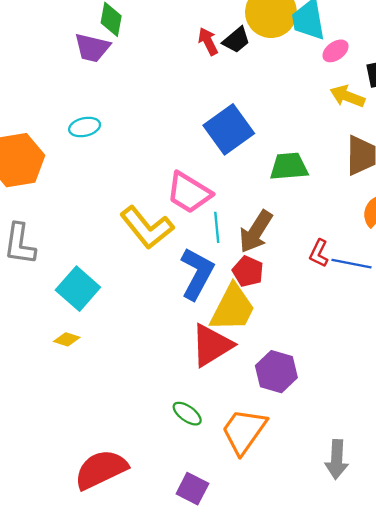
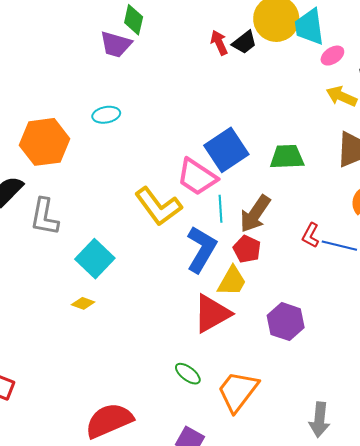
blue square: (229, 129) -> (226, 150), moved
yellow trapezoid: (233, 308) -> (232, 281), size x0.7
purple hexagon: (276, 372) -> (286, 322), moved

